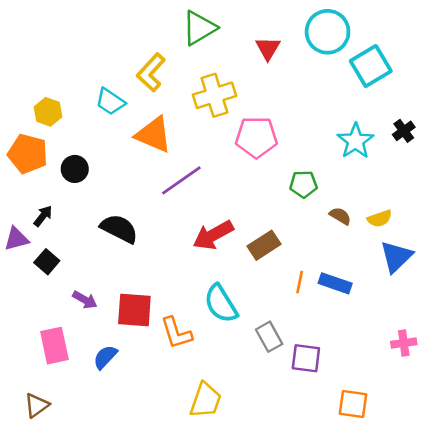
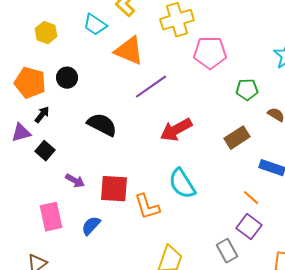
orange pentagon: (28, 154) -> (30, 83), moved
brown rectangle: (264, 245) -> (237, 138), moved
orange line: (300, 282) -> (251, 198), moved, turned -60
gray rectangle: (269, 337) -> (227, 251), moved
purple square: (306, 358) -> (249, 227), turned 30

